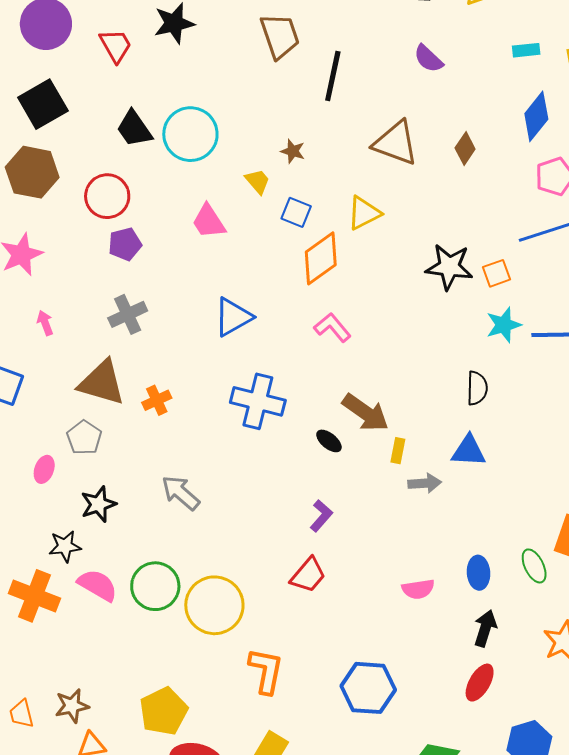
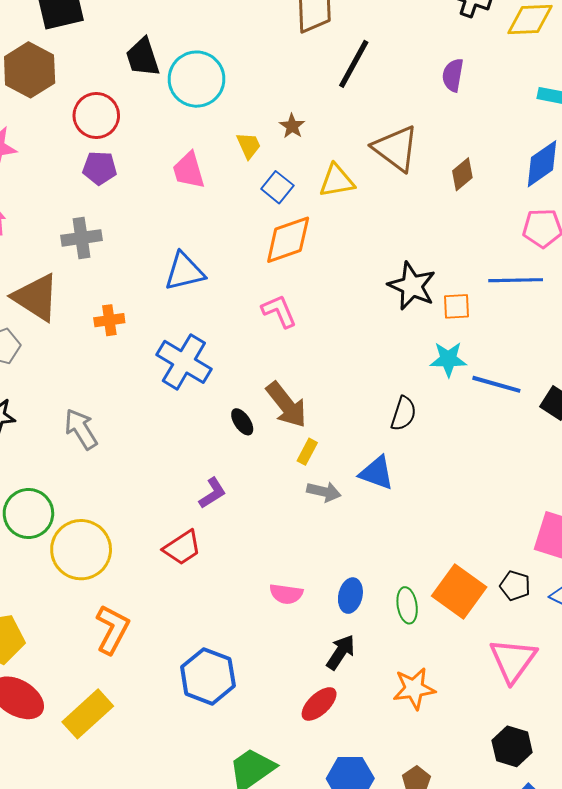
purple semicircle: (428, 59) -> (453, 75), turned 40
yellow triangle: (364, 213) -> (337, 181), moved
orange cross: (157, 400) -> (109, 320), moved

